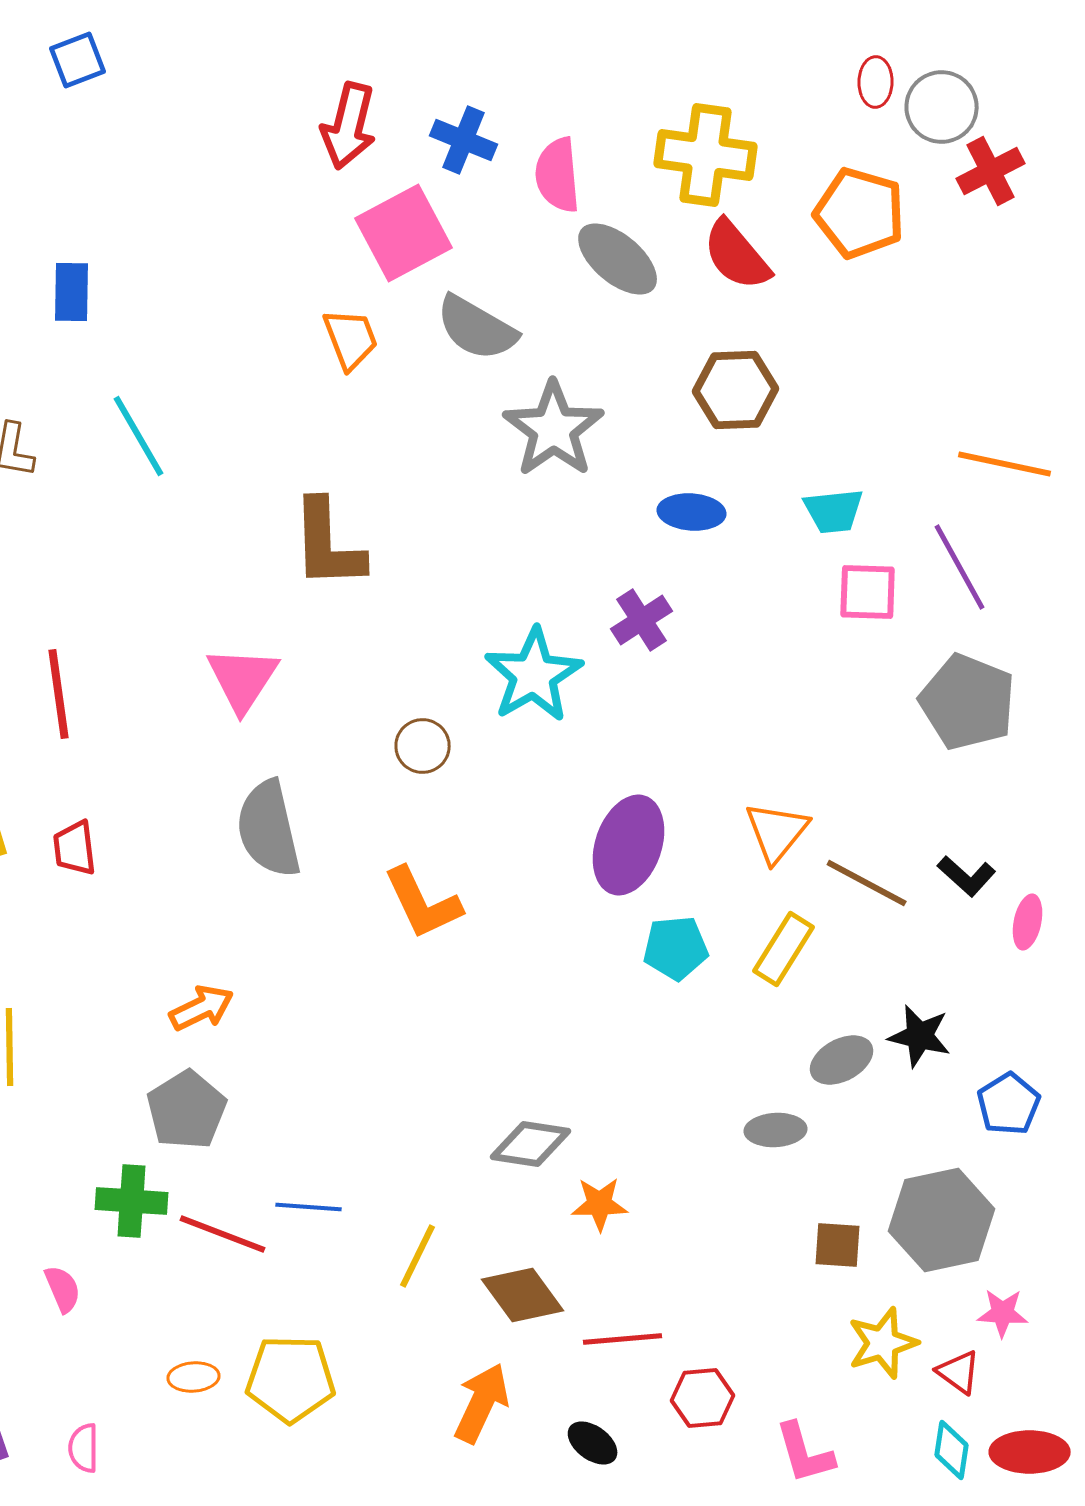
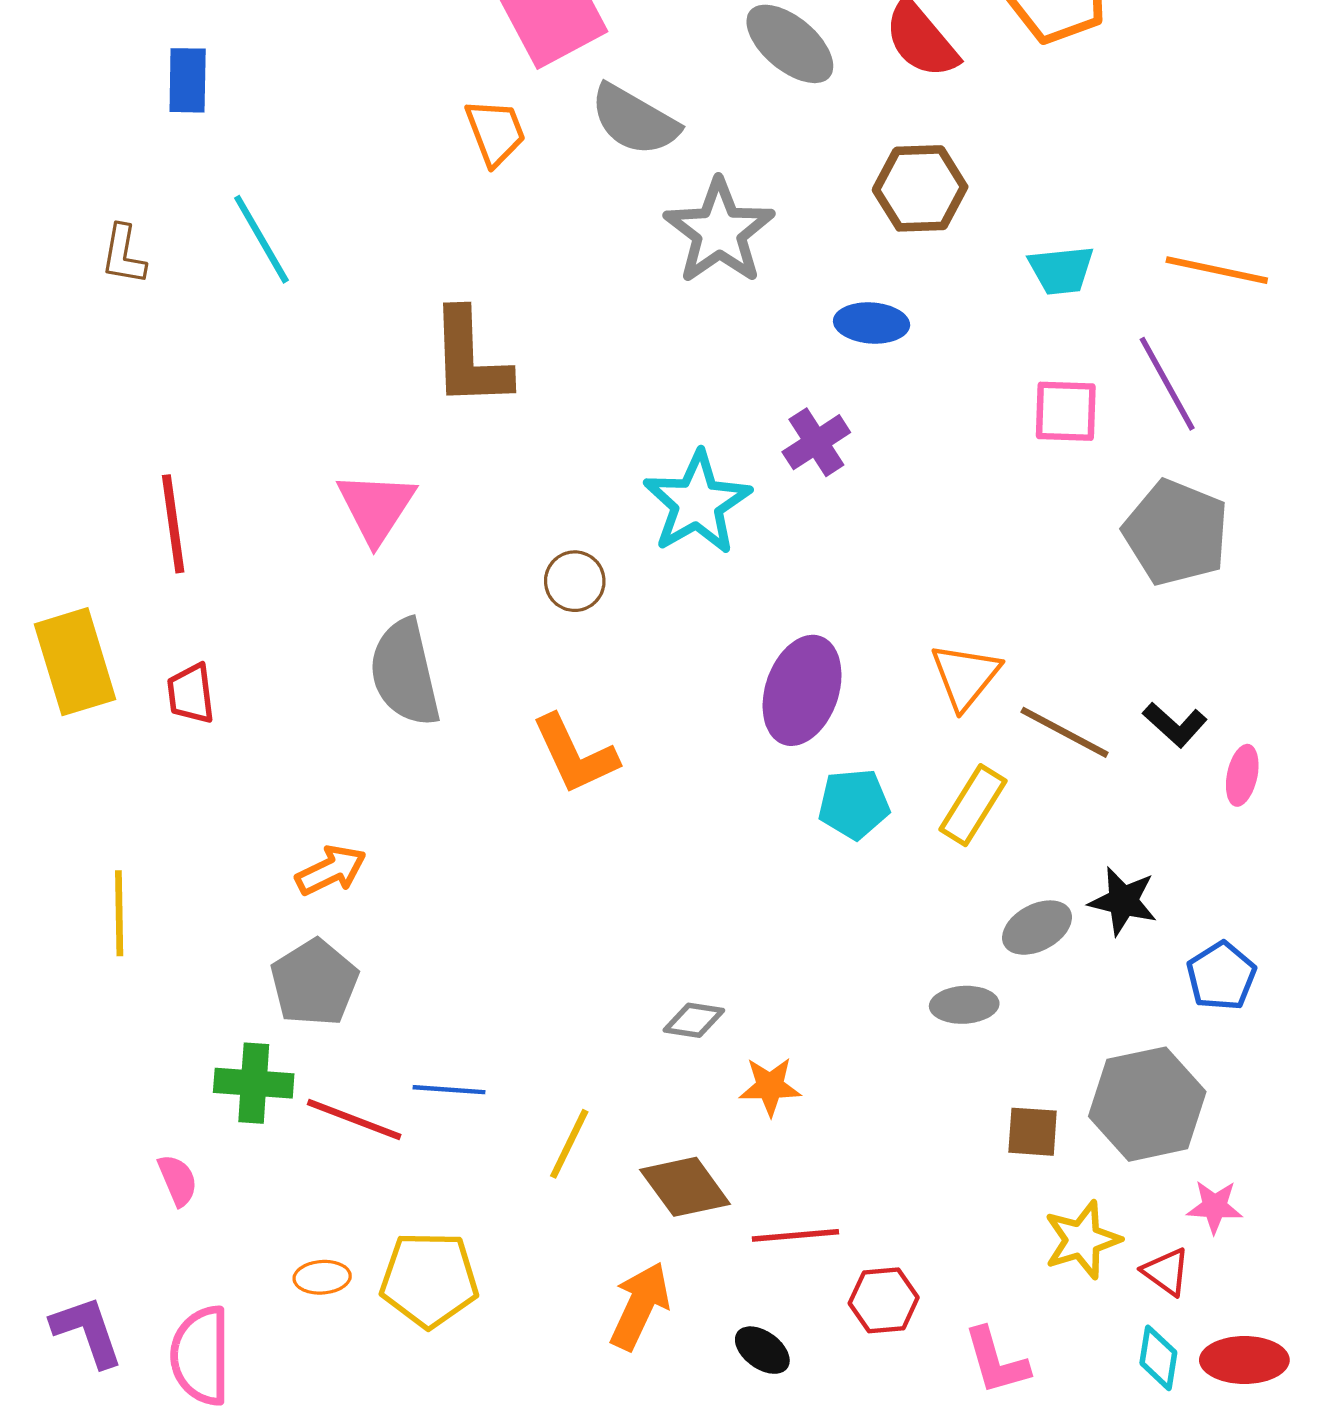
cyan trapezoid: (834, 511) -> (1061, 270), moved
gray diamond: (531, 1144) -> (694, 1020), size x0.7
pink semicircle: (84, 1448) -> (201, 1356), size x1.8

